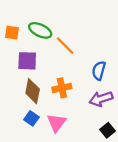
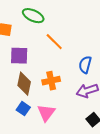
green ellipse: (40, 30) -> (33, 16), moved

